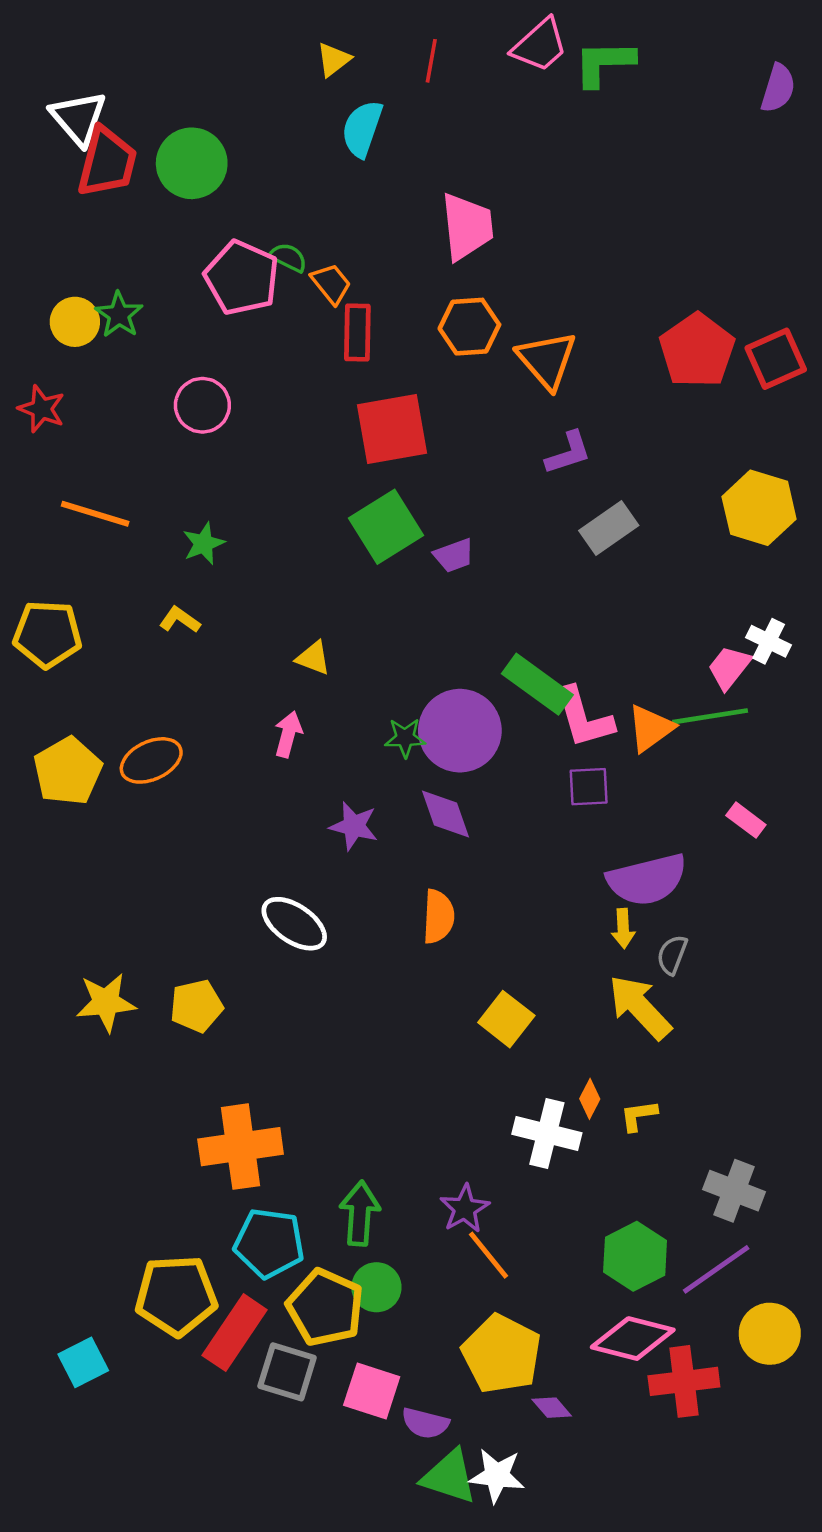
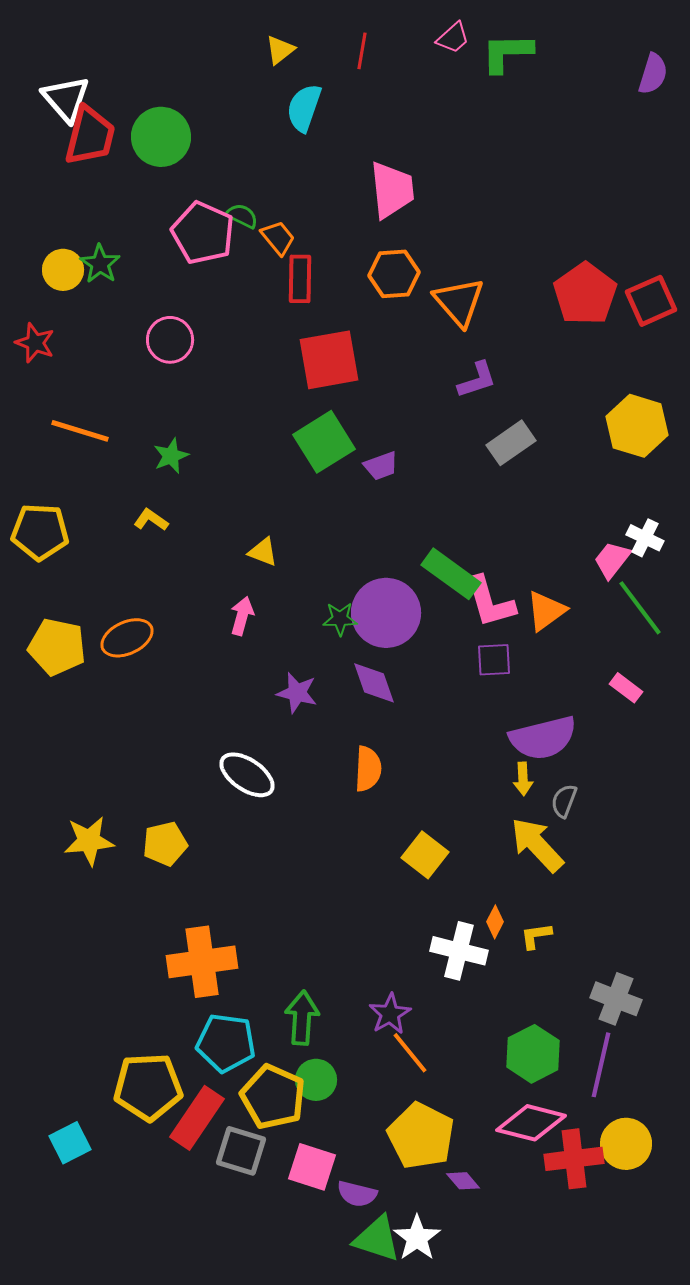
pink trapezoid: (540, 45) -> (453, 38), size x0.7
green line: (710, 716) -> (640, 608), moved, turned 62
yellow pentagon: (68, 771) -> (57, 647), turned -30
purple line: (716, 1269) -> (601, 1065), turned -42
yellow circle: (770, 1334) -> (626, 1144), moved
white star: (497, 1476) -> (417, 1238), turned 30

